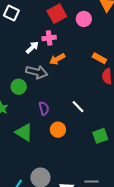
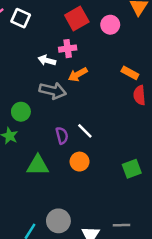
white arrow: (32, 47) -> (47, 60), turned -120
green circle: (19, 87) -> (21, 112), moved
white line: (78, 107) -> (85, 131), moved
green triangle: (24, 132) -> (38, 165), turned -30

